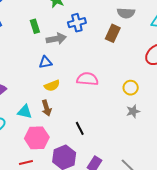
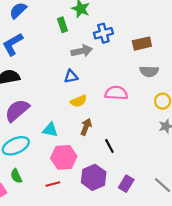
gray semicircle: (126, 13) -> (149, 71), moved
green rectangle: (35, 26) -> (63, 25), moved
brown rectangle: (113, 33) -> (142, 44), turned 54
brown arrow: (47, 108) -> (86, 127), moved, turned -140

